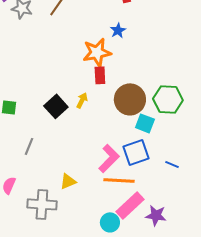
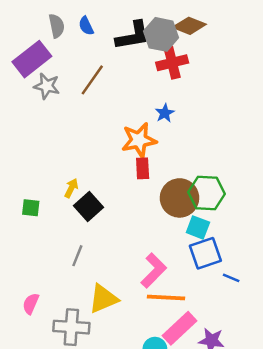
green hexagon: (168, 99) -> (207, 193), moved
yellow arrow: (82, 100) -> (71, 188), moved
gray line: (29, 146) -> (77, 256), moved
blue square: (136, 152) -> (205, 253), moved
yellow triangle: (68, 181) -> (103, 299), size x1.5

